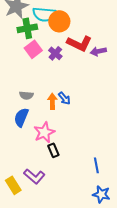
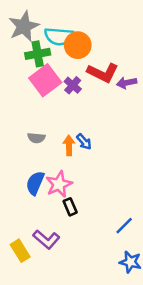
pink square: (33, 49) -> (45, 80), size x1.4
blue semicircle: (21, 117) -> (35, 183), moved
blue line: (96, 165) -> (124, 226), turned 56

